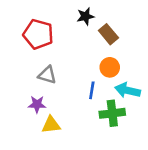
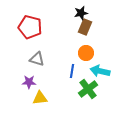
black star: (85, 16) -> (81, 13), moved
brown rectangle: (108, 34) -> (85, 27), turned 63
green cross: (112, 113) -> (88, 89), turned -30

